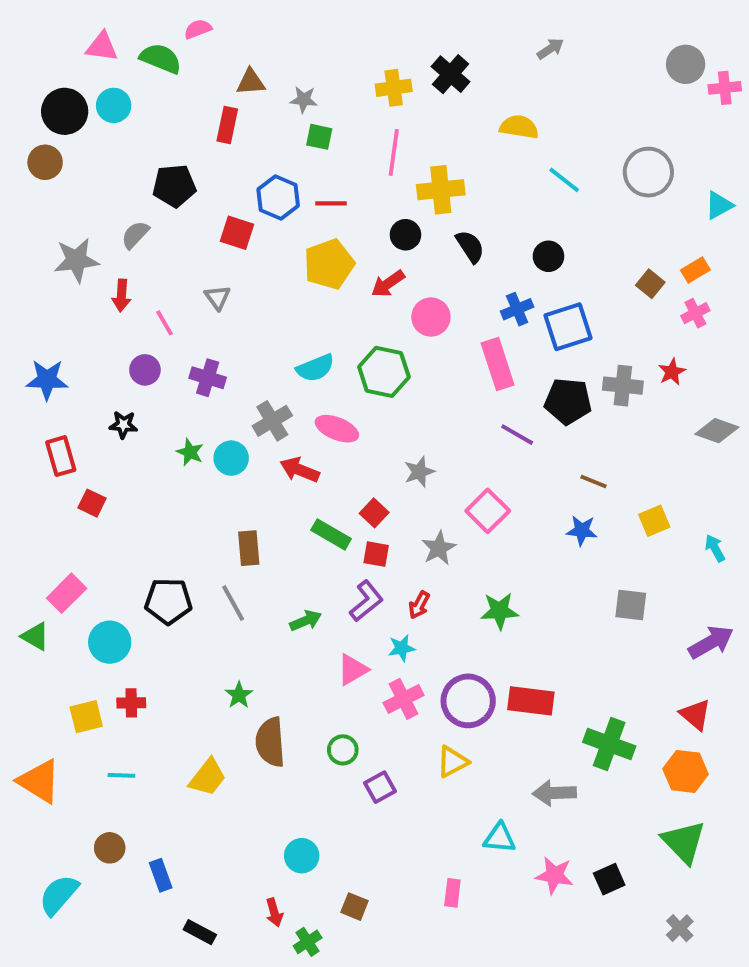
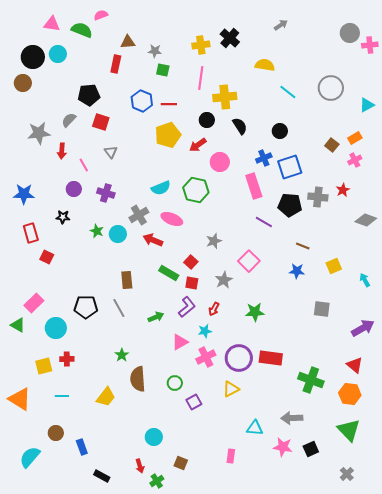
red square: (237, 233) -> (101, 122), moved
gray arrow: (554, 793) -> (292, 418), moved

